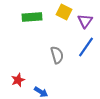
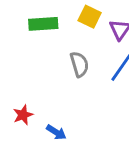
gray semicircle: (57, 55) -> (79, 64), moved

